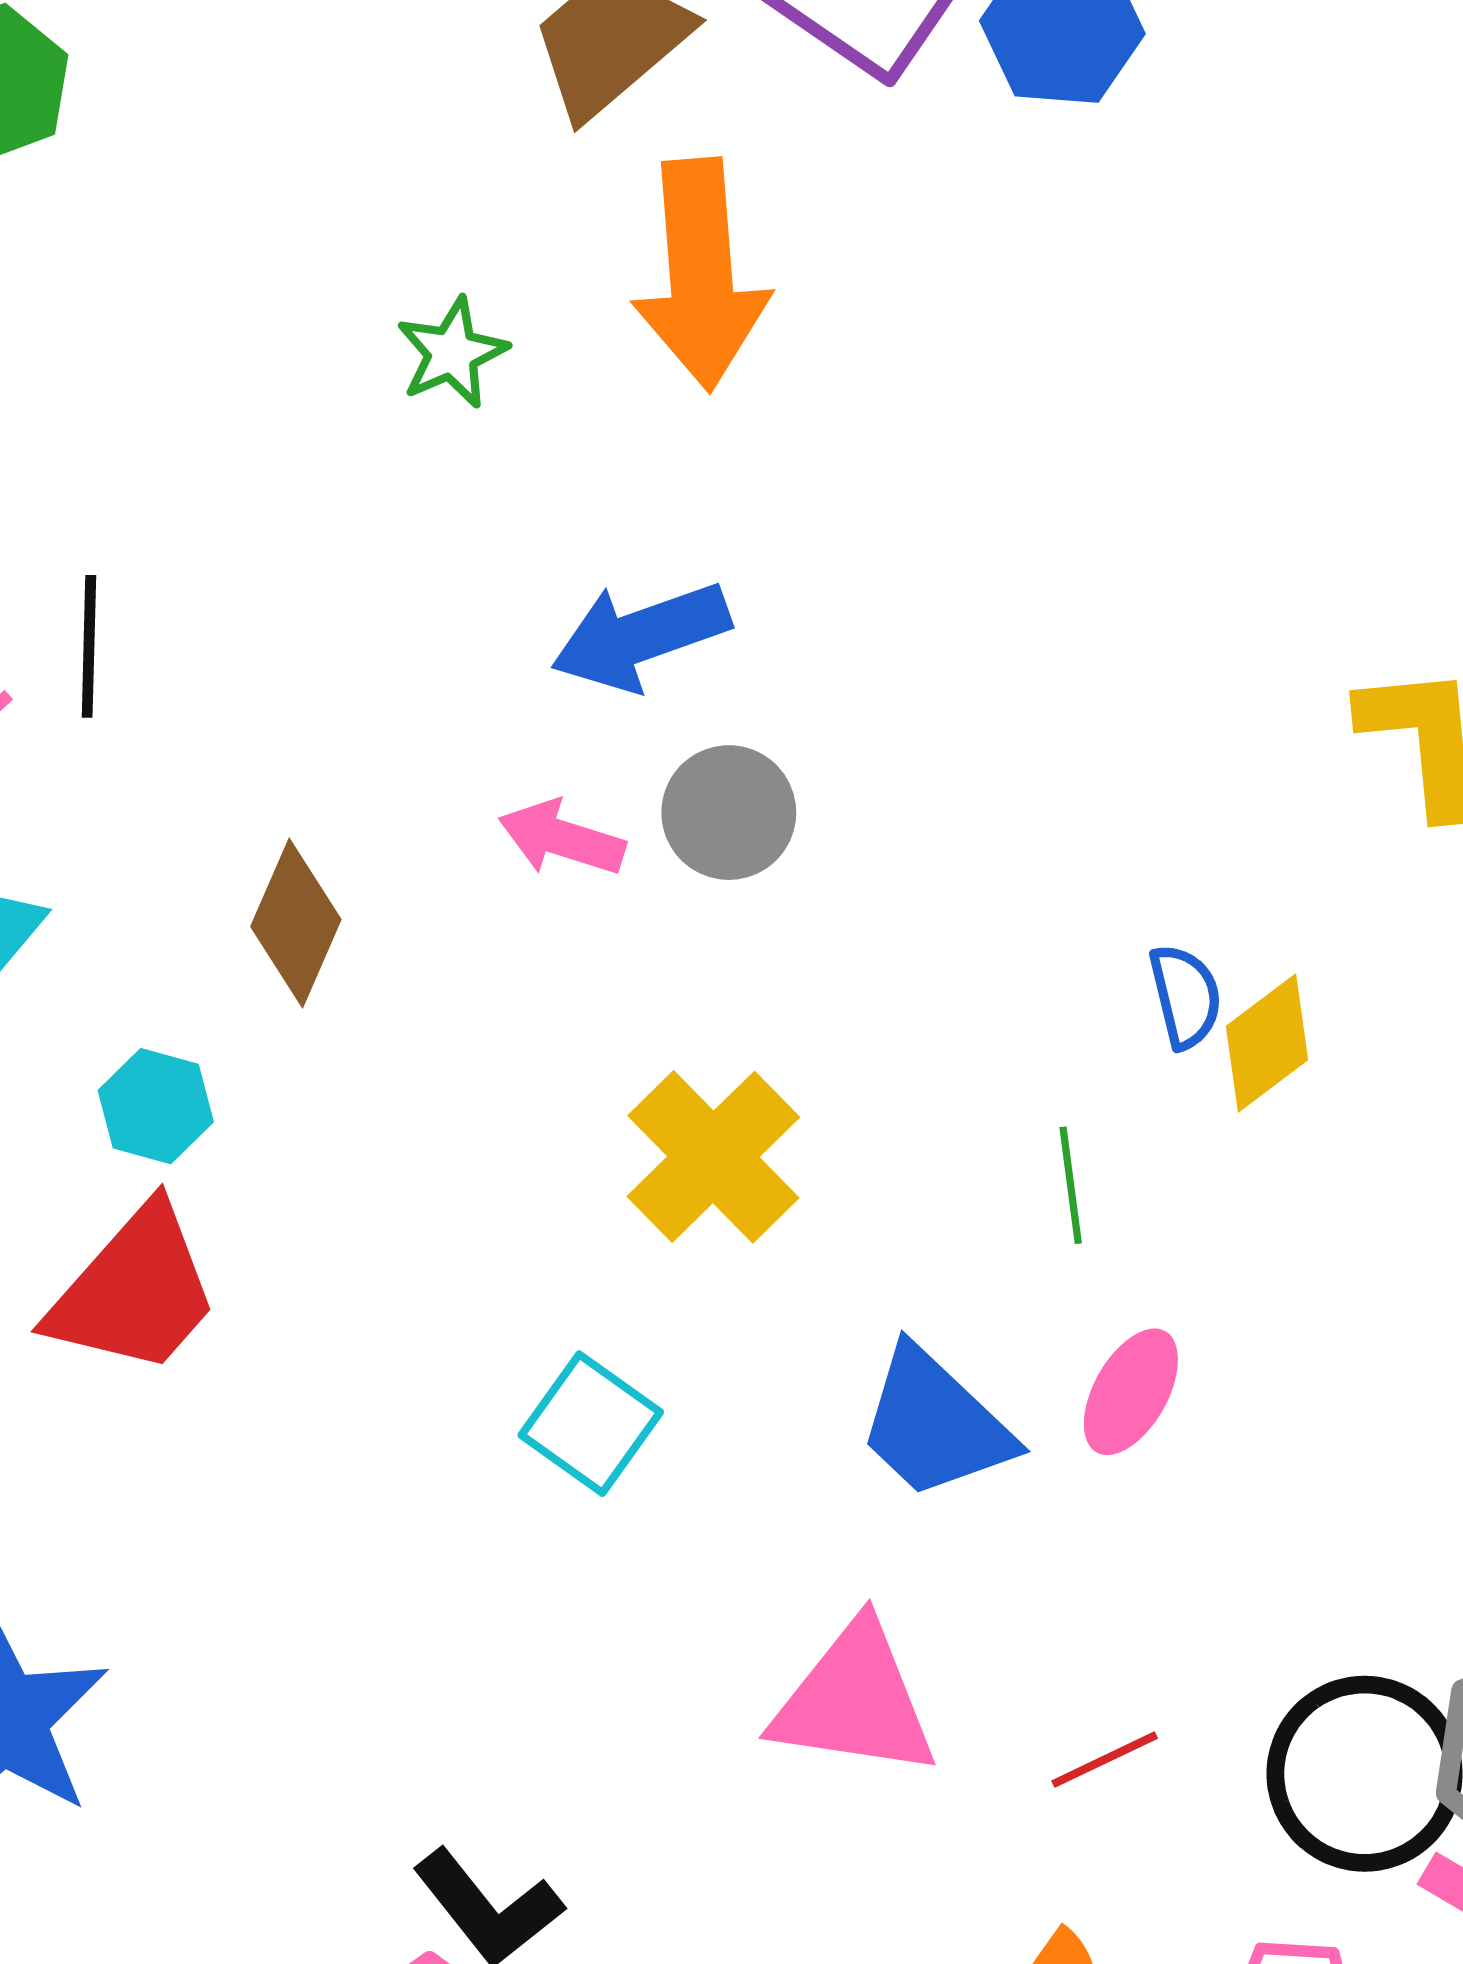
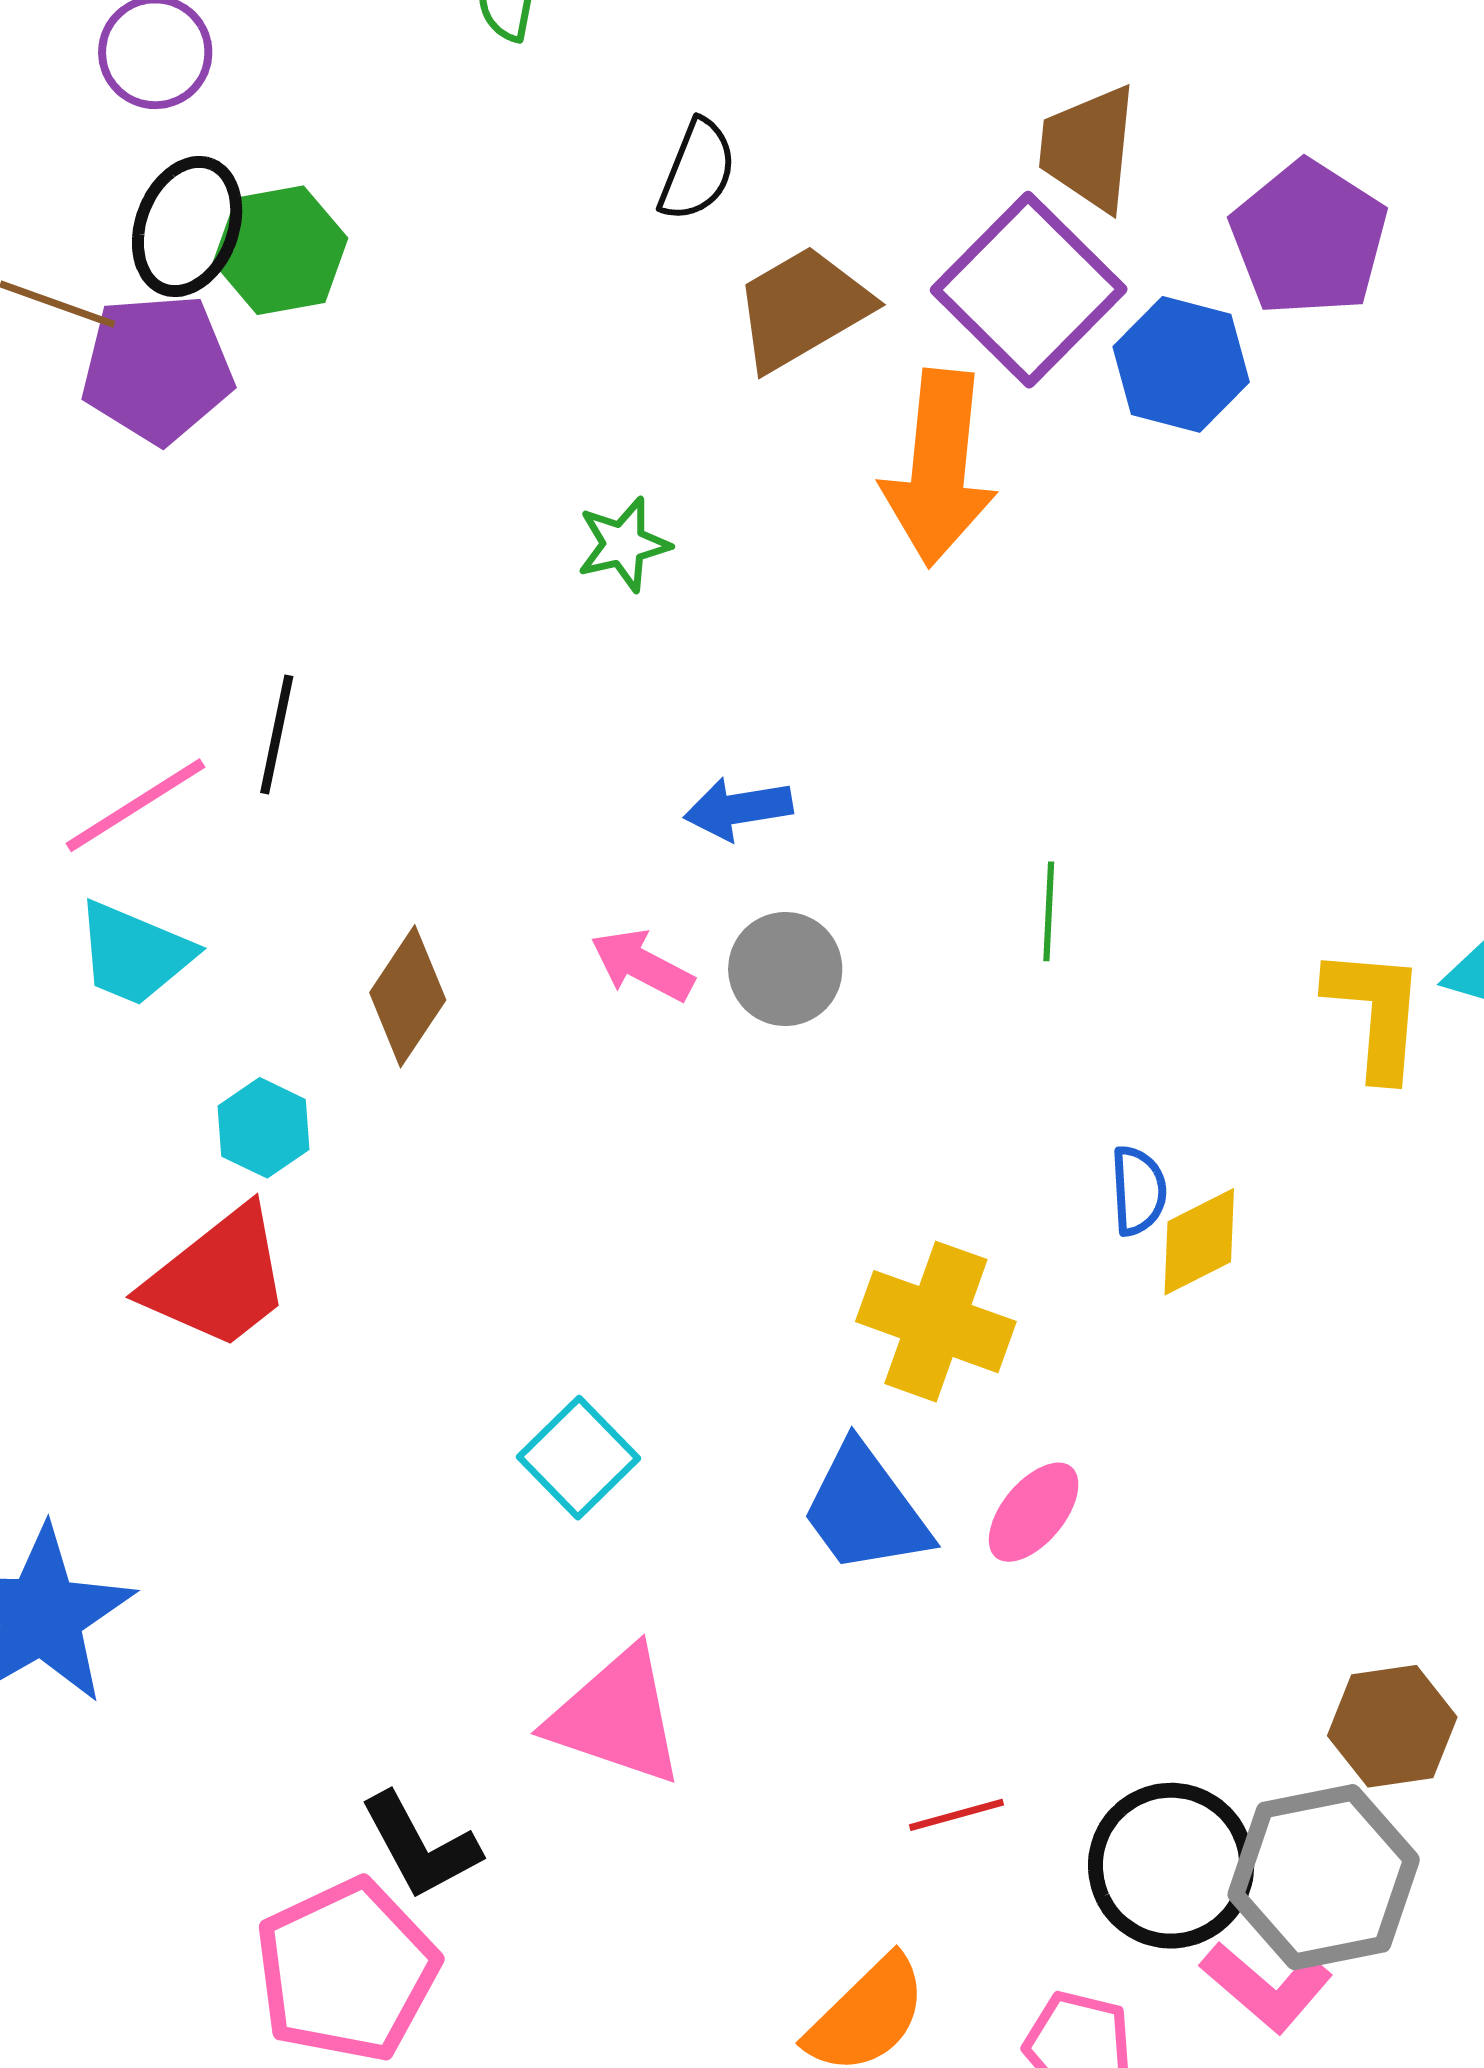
orange arrow: (701, 274) -> (939, 468), moved
blue arrow: (641, 636) -> (738, 809), size x0.7
yellow cross: (713, 1157) -> (936, 1322), moved, turned -36
green line: (1071, 1185) -> (1049, 911), moved
pink triangle: (855, 1701) -> (616, 1717), moved

